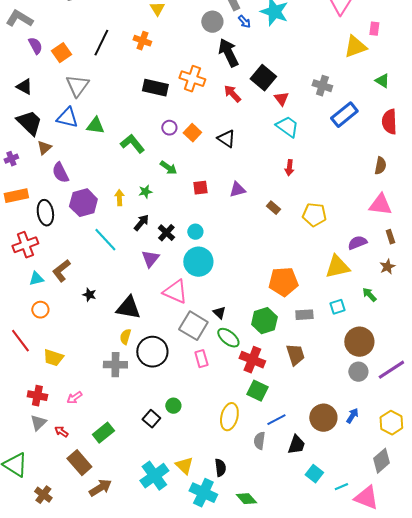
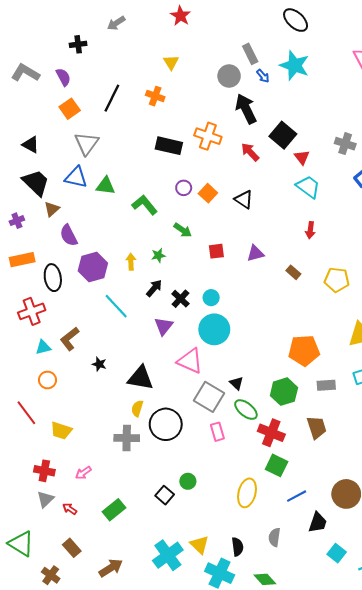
purple semicircle: (35, 46) -> (63, 77), moved
gray semicircle: (259, 441) -> (274, 537), moved
brown rectangle: (79, 463) -> (72, 548), moved, size x0.7

